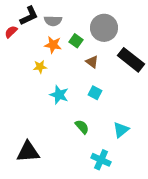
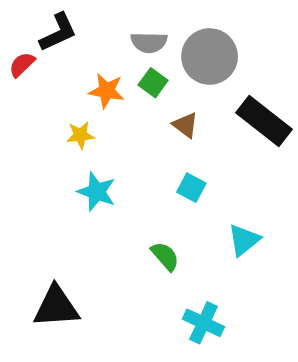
gray semicircle: (53, 21) -> (149, 42), moved
cyan star: (59, 95) -> (97, 192), moved
cyan triangle: (121, 130) -> (244, 240), moved

